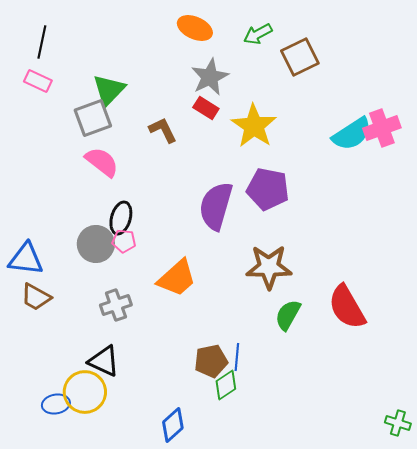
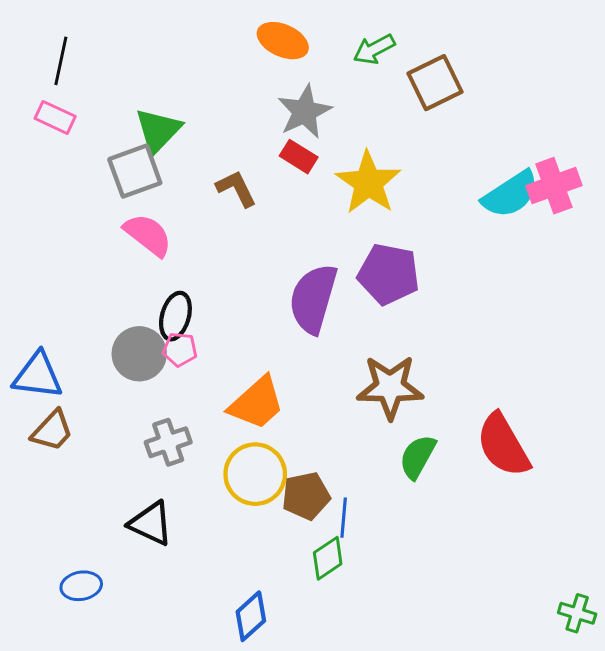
brown trapezoid: (36, 297) -> (52, 431), turned -76
brown pentagon: (211, 361) -> (306, 496), moved
yellow circle: (85, 392) -> (255, 474), moved

